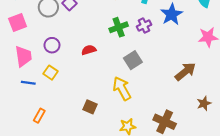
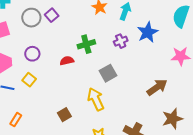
green cross: (119, 27) -> (86, 44), moved
brown star: (204, 103) -> (172, 119), size x1.5
brown square: (90, 107) -> (64, 115), turned 32

